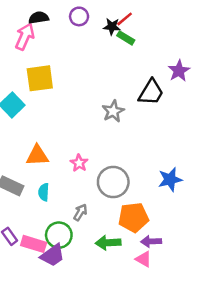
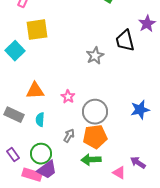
black trapezoid: (151, 92) -> (125, 41), turned 135
orange pentagon: (133, 217) -> (95, 137), moved
green circle: (59, 235) -> (41, 154), moved
purple arrow: (151, 241) -> (138, 163), moved, turned 35
pink rectangle: (34, 244) -> (32, 175), moved

